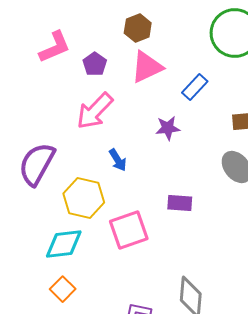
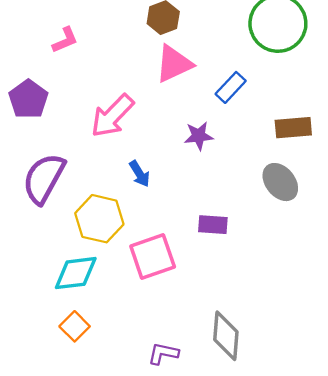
pink L-shape: (55, 47) -> (65, 40), size x0.7
purple pentagon: (95, 64) -> (28, 99), moved, size x1.4

